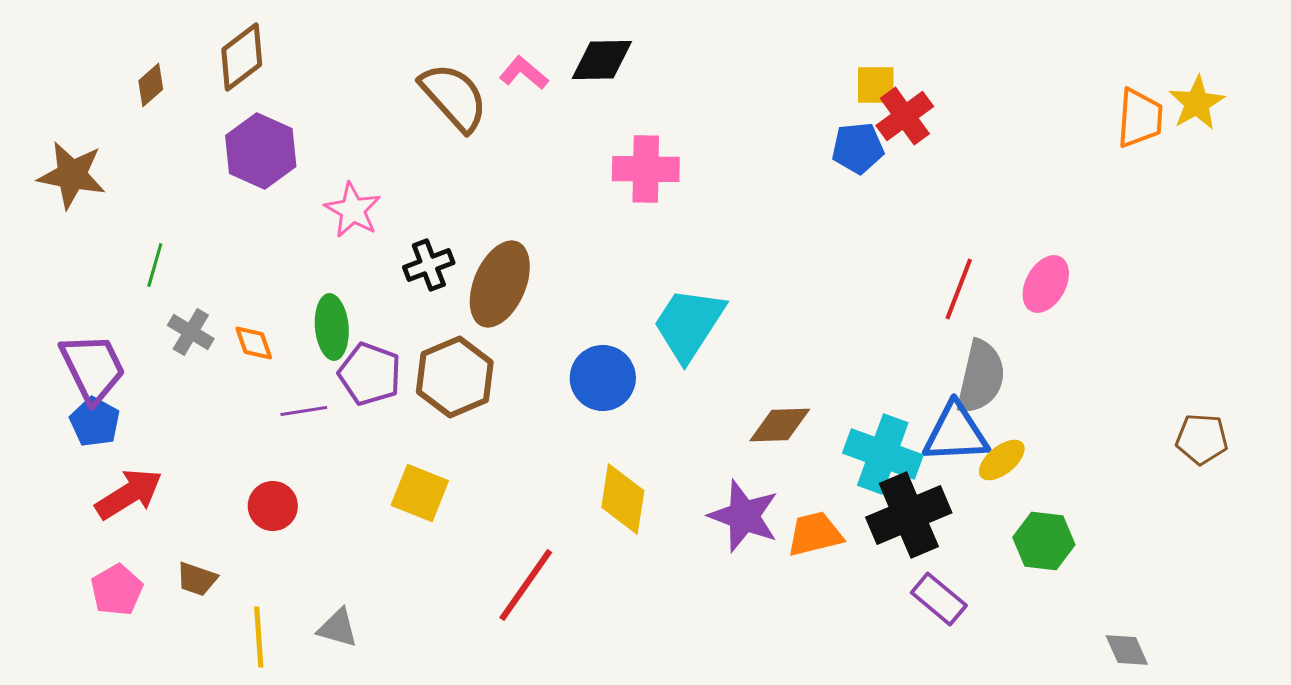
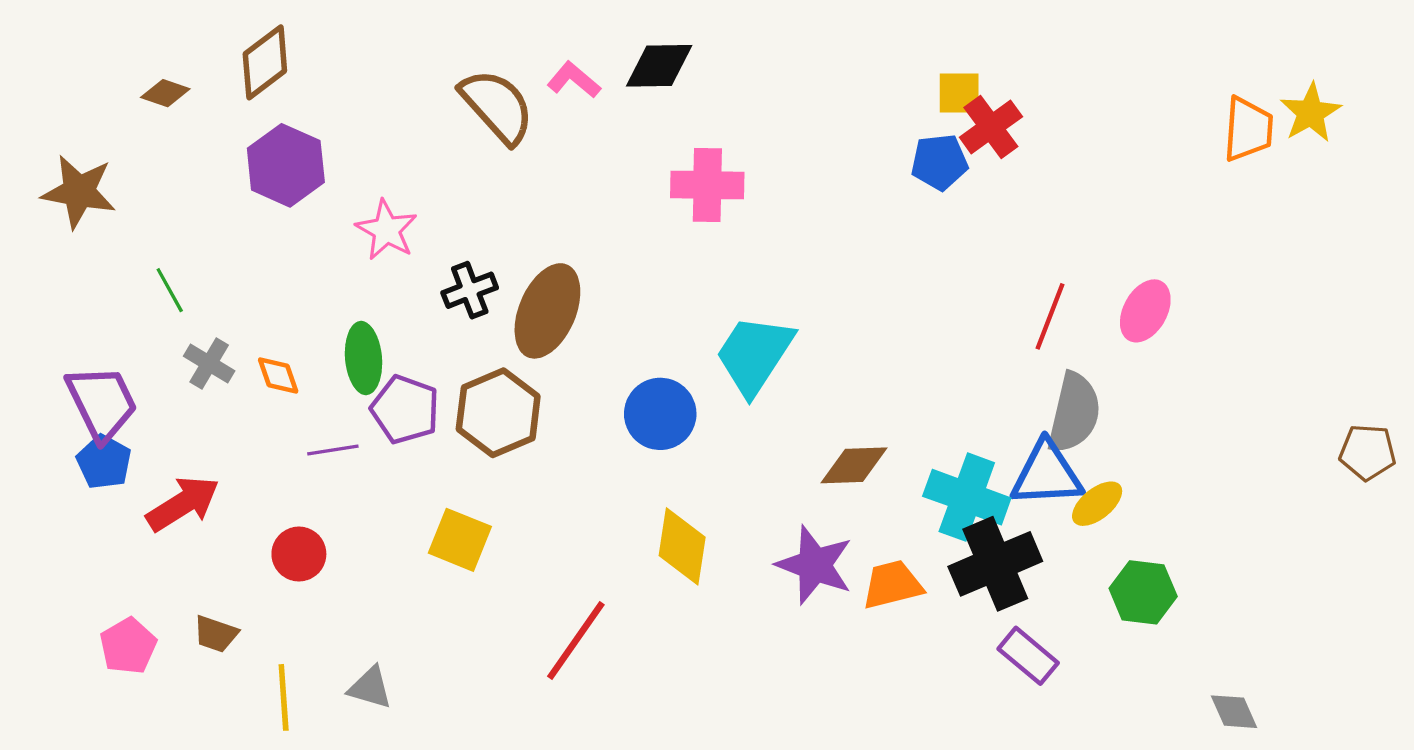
brown diamond: (151, 85) -> (165, 93), turned 60
green line: (155, 265) -> (170, 290), turned -45
brown pentagon: (1202, 439) -> (1368, 452), moved
red arrow: (129, 494) -> (183, 504), moved

